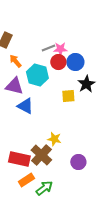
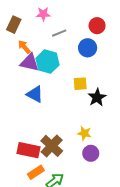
pink star: (60, 49) -> (43, 14), moved
red circle: (58, 62) -> (97, 26), moved
black star: (86, 84) -> (97, 97), moved
purple triangle: (14, 86) -> (30, 63), moved
yellow star: (54, 139) -> (84, 133), moved

